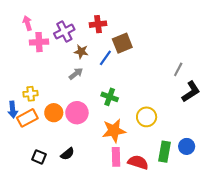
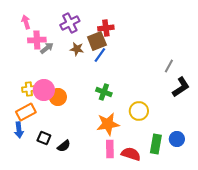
red cross: (98, 24) -> (106, 28), moved
purple cross: (64, 32) -> (70, 23), moved
brown square: (122, 43) -> (97, 41), moved
gray arrow: (76, 74) -> (47, 48), moved
blue arrow: (13, 110) -> (19, 130), moved
orange circle: (54, 113) -> (58, 97), moved
pink circle: (77, 113) -> (44, 90), moved
black square: (39, 157) -> (44, 138), moved

